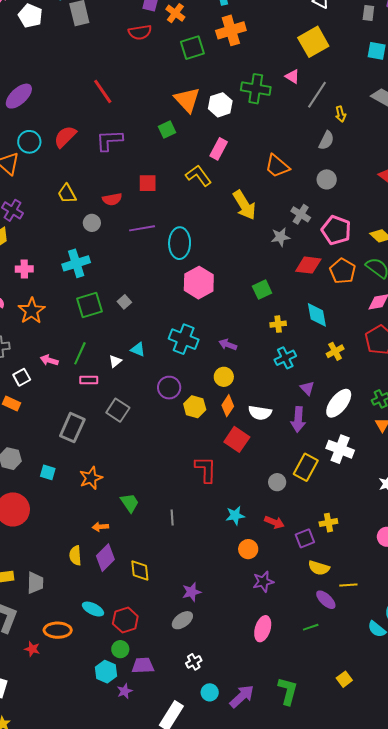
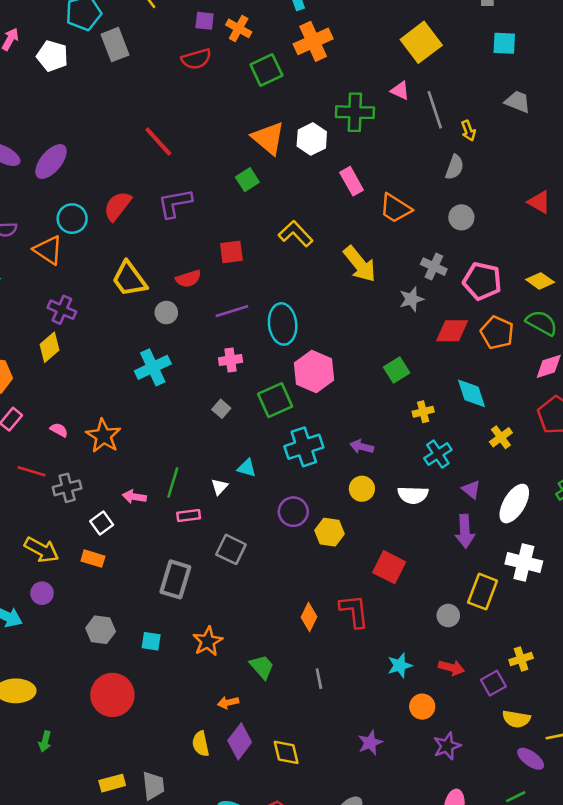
gray line: (317, 95) -> (435, 110), turned -44
pink rectangle: (219, 149) -> (352, 181), moved, turned -50
yellow trapezoid: (67, 194) -> (129, 279), size x1.4
pink cross: (24, 269) -> (231, 360), moved
green square: (89, 305) -> (275, 400), moved
cyan cross: (184, 339) -> (304, 447), turned -32
orange diamond: (228, 406) -> (309, 617), moved
white semicircle: (260, 413) -> (413, 495), moved
purple star: (192, 592) -> (370, 743), moved

